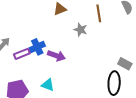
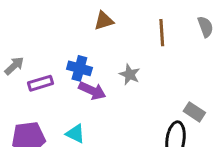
gray star: (80, 30) -> (130, 74), moved
blue cross: (37, 47) -> (79, 68), moved, turned 35

